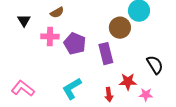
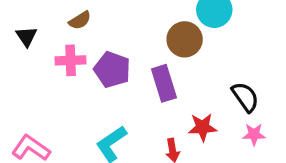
pink star: (146, 95) -> (254, 134), moved

